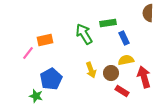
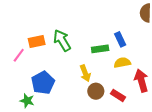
green rectangle: (108, 23) -> (100, 49), moved
green arrow: (84, 34) -> (62, 40), moved
brown circle: (111, 73) -> (96, 91), moved

